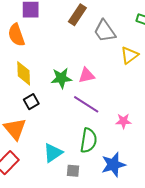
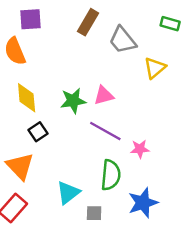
pink star: (123, 121) -> (140, 149), moved

